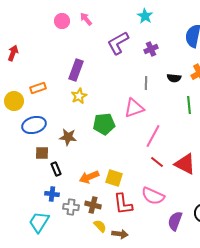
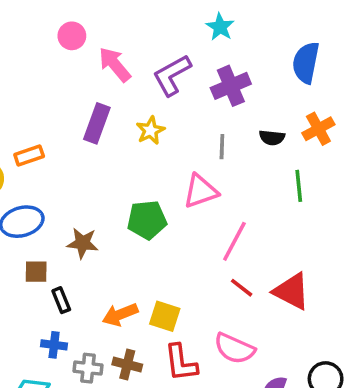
pink arrow: (86, 19) -> (115, 64), moved, size x1.5
purple cross: (151, 49) -> (231, 86), size x1.5
yellow star: (79, 96) -> (150, 131), moved

